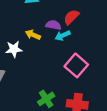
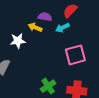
purple semicircle: (53, 25) -> (45, 17), moved
pink square: (76, 65) -> (75, 55), turned 35

